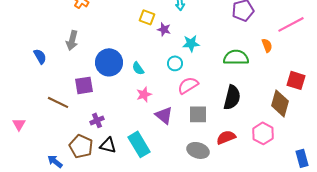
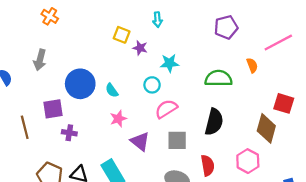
brown line: (58, 102) -> (25, 127), turned 50
purple cross: (97, 120) -> (69, 133), moved, turned 32
red semicircle: (226, 137) -> (208, 165), turned 102

